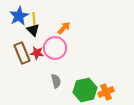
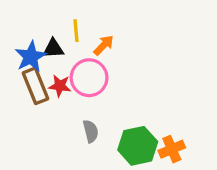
blue star: (19, 16) -> (31, 57), moved
yellow line: (34, 19) -> (76, 31), moved
black triangle: (33, 30) -> (53, 49), turned -48

